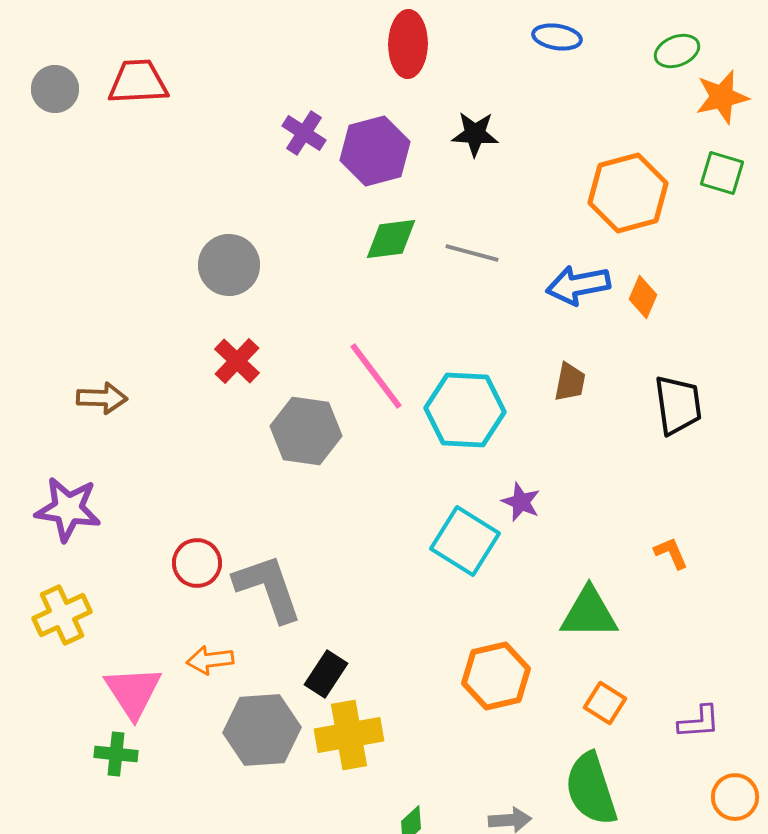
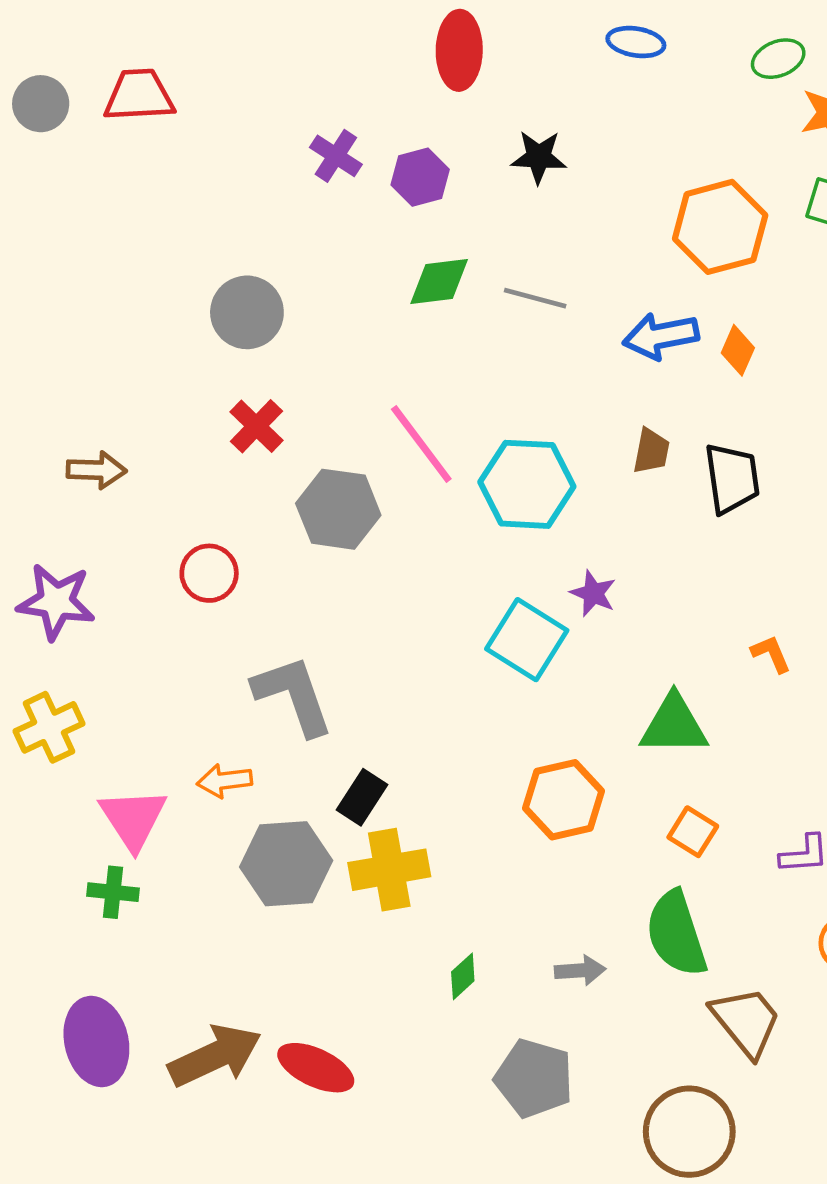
purple hexagon: (375, 151) -> (420, 177), size x0.7
black trapezoid: (678, 405) -> (732, 478), moved
red circle: (197, 563) -> (209, 573), moved

